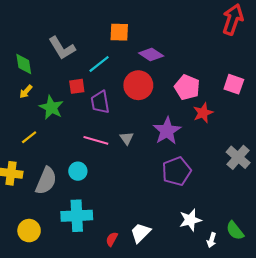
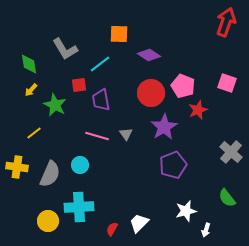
red circle: (138, 85) -> (151, 93), moved
yellow circle: (29, 231) -> (48, 221), moved
green semicircle: (235, 231) -> (227, 198), moved

